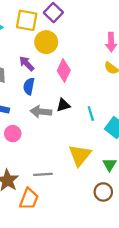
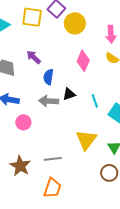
yellow circle: (46, 42) -> (75, 23), moved
pink diamond: (64, 70) -> (83, 61), moved
blue semicircle: (29, 86) -> (48, 77), moved
orange trapezoid: (29, 199) -> (52, 188), moved

